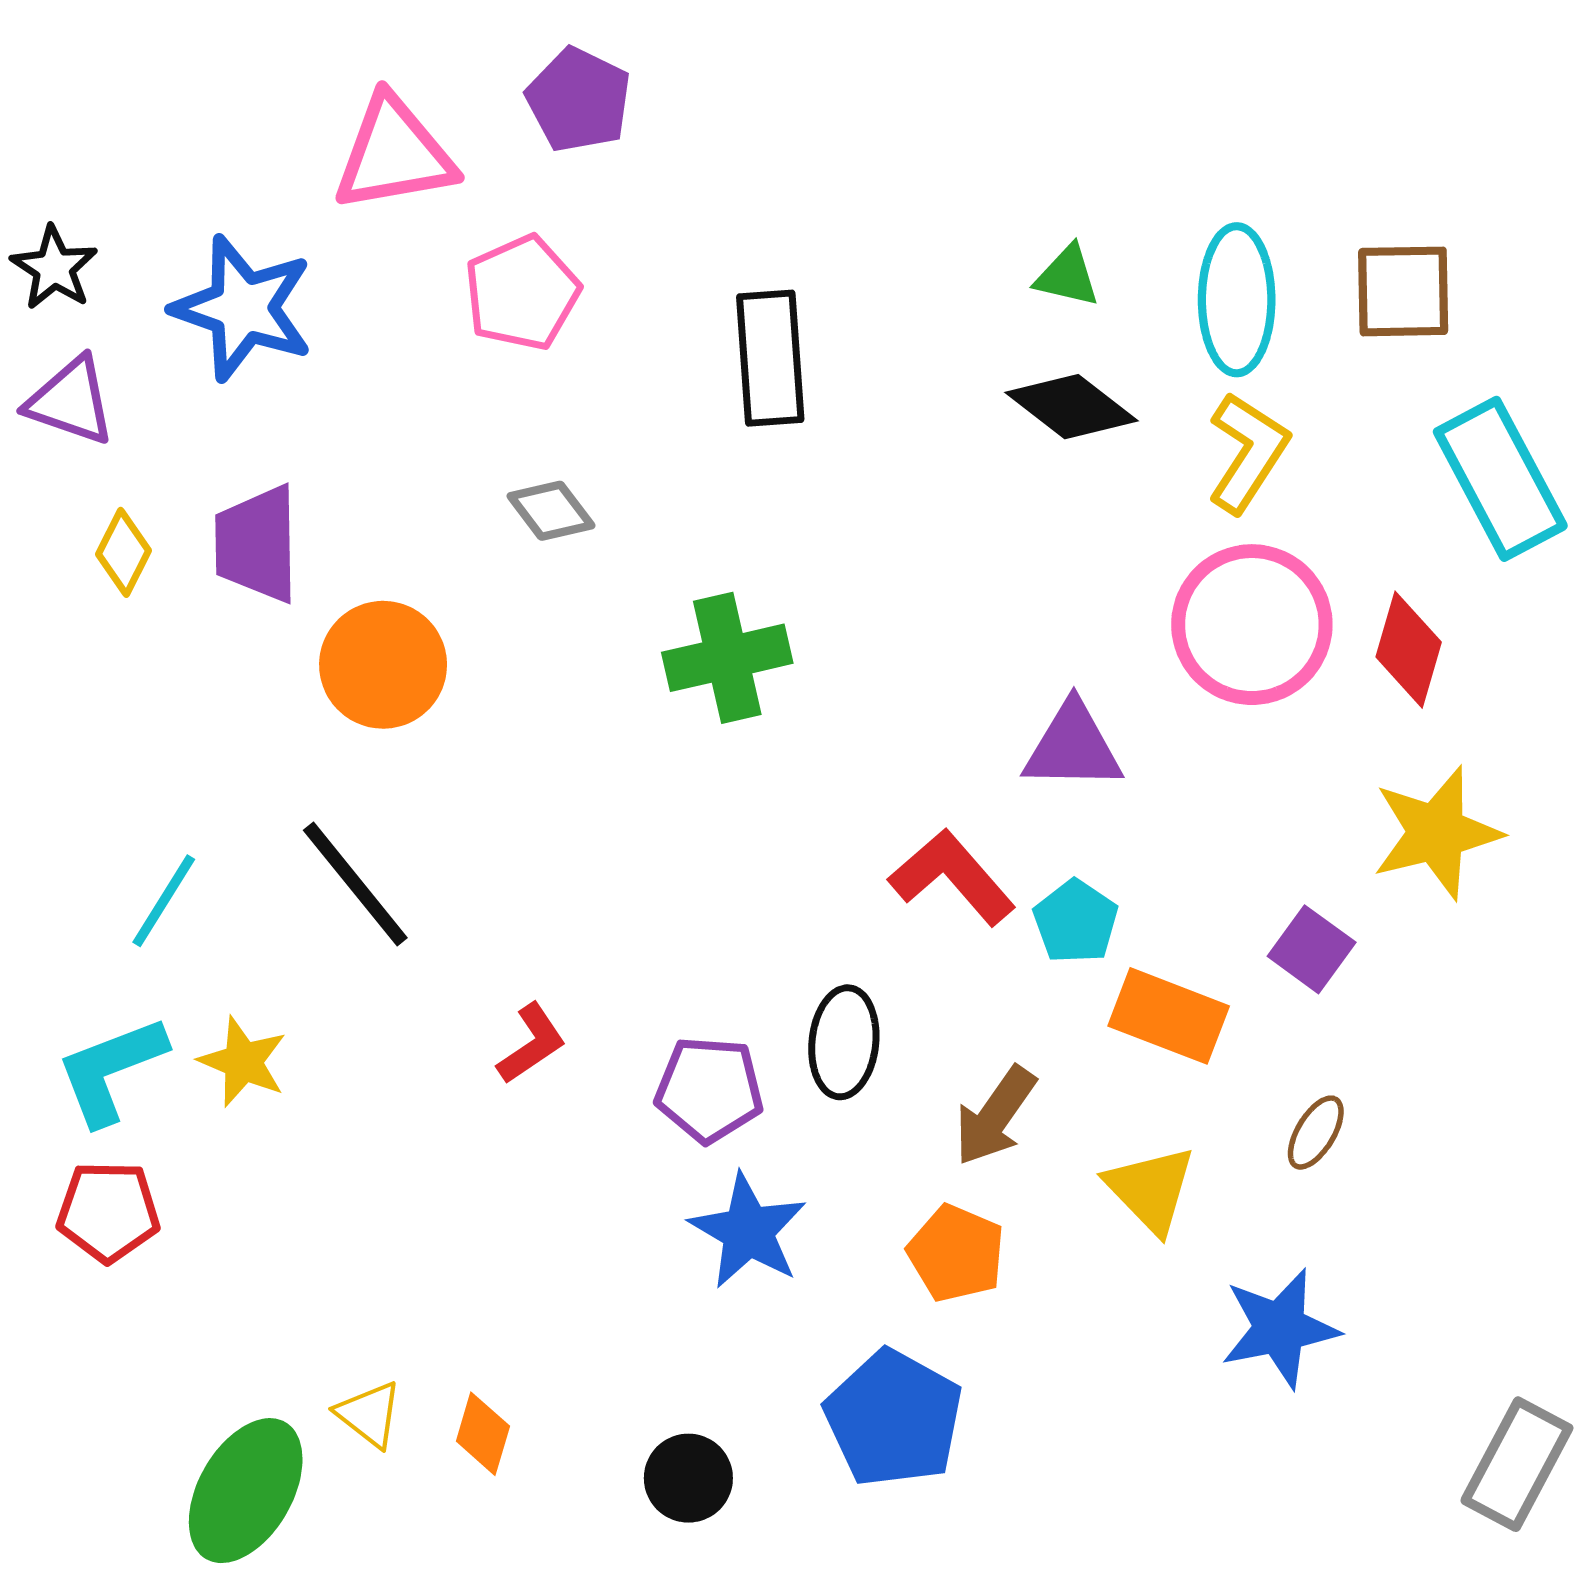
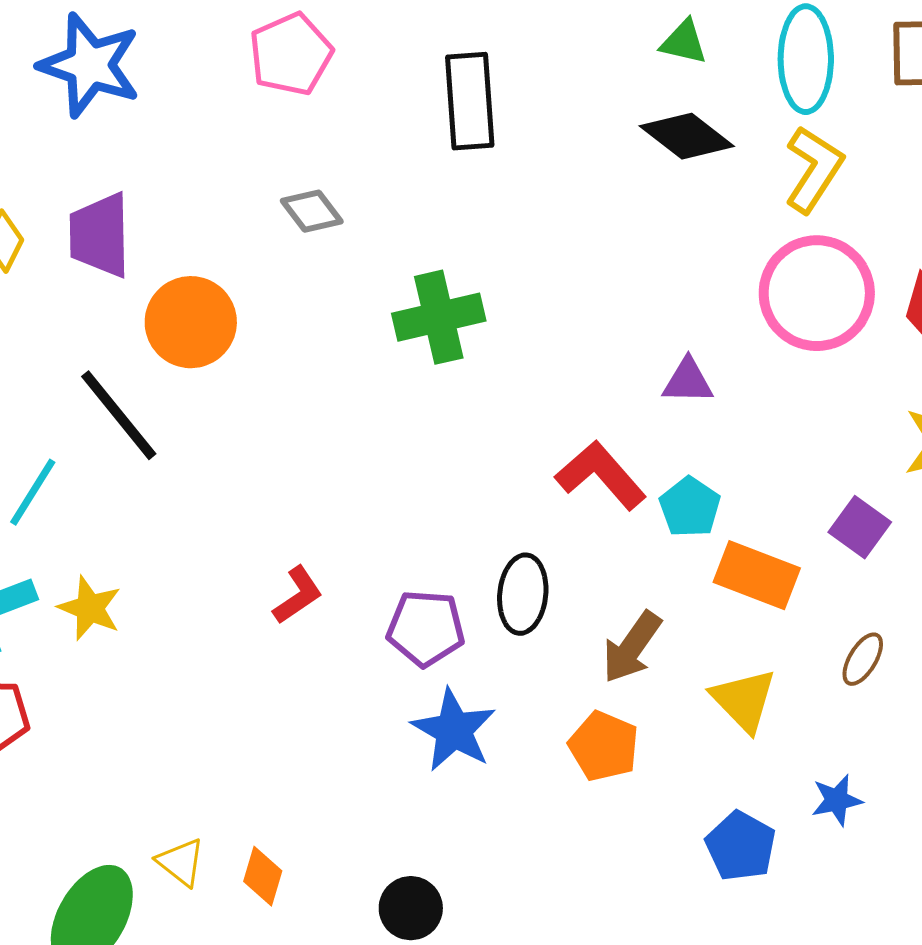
purple triangle: (1073, 747) -> (688, 381), size x0.7
black line: (355, 884) -> (119, 415), moved
blue star: (1280, 1328) -> (837, 800), size x0.6
blue pentagon: (894, 1418) -> (741, 846), moved, size x0.7

